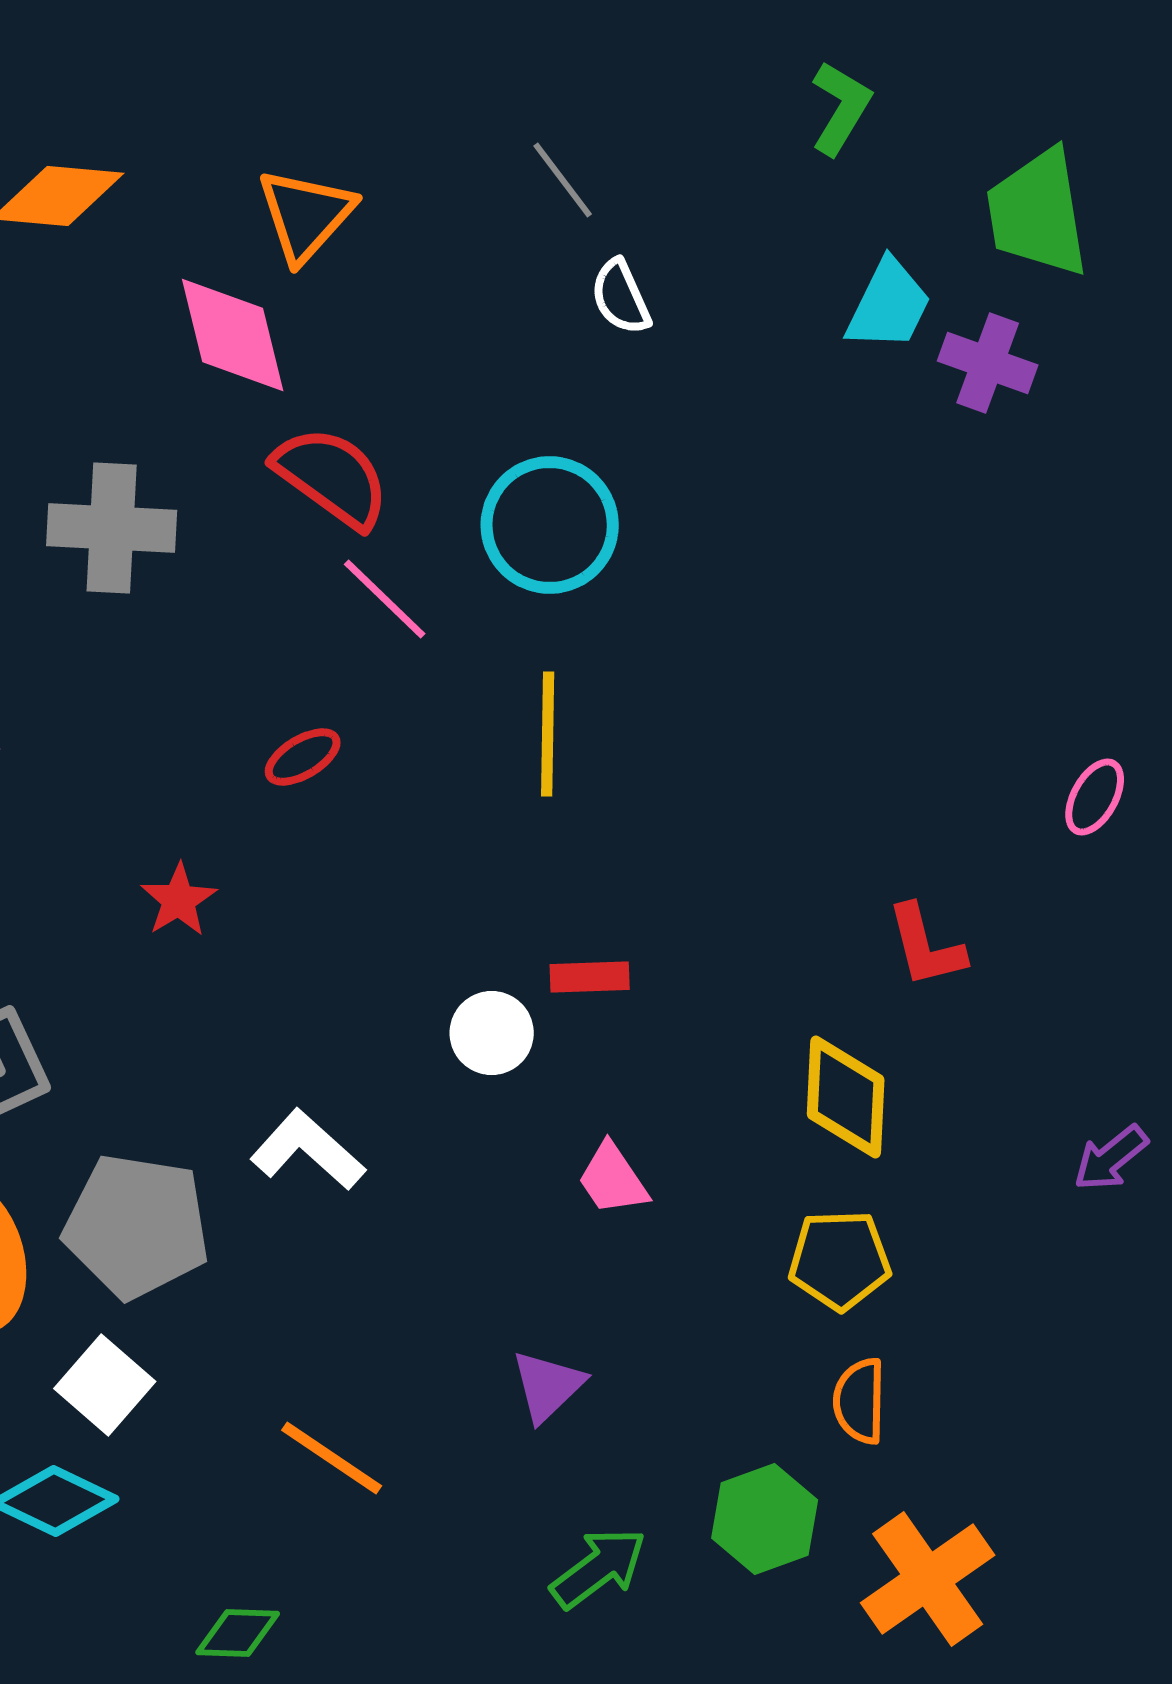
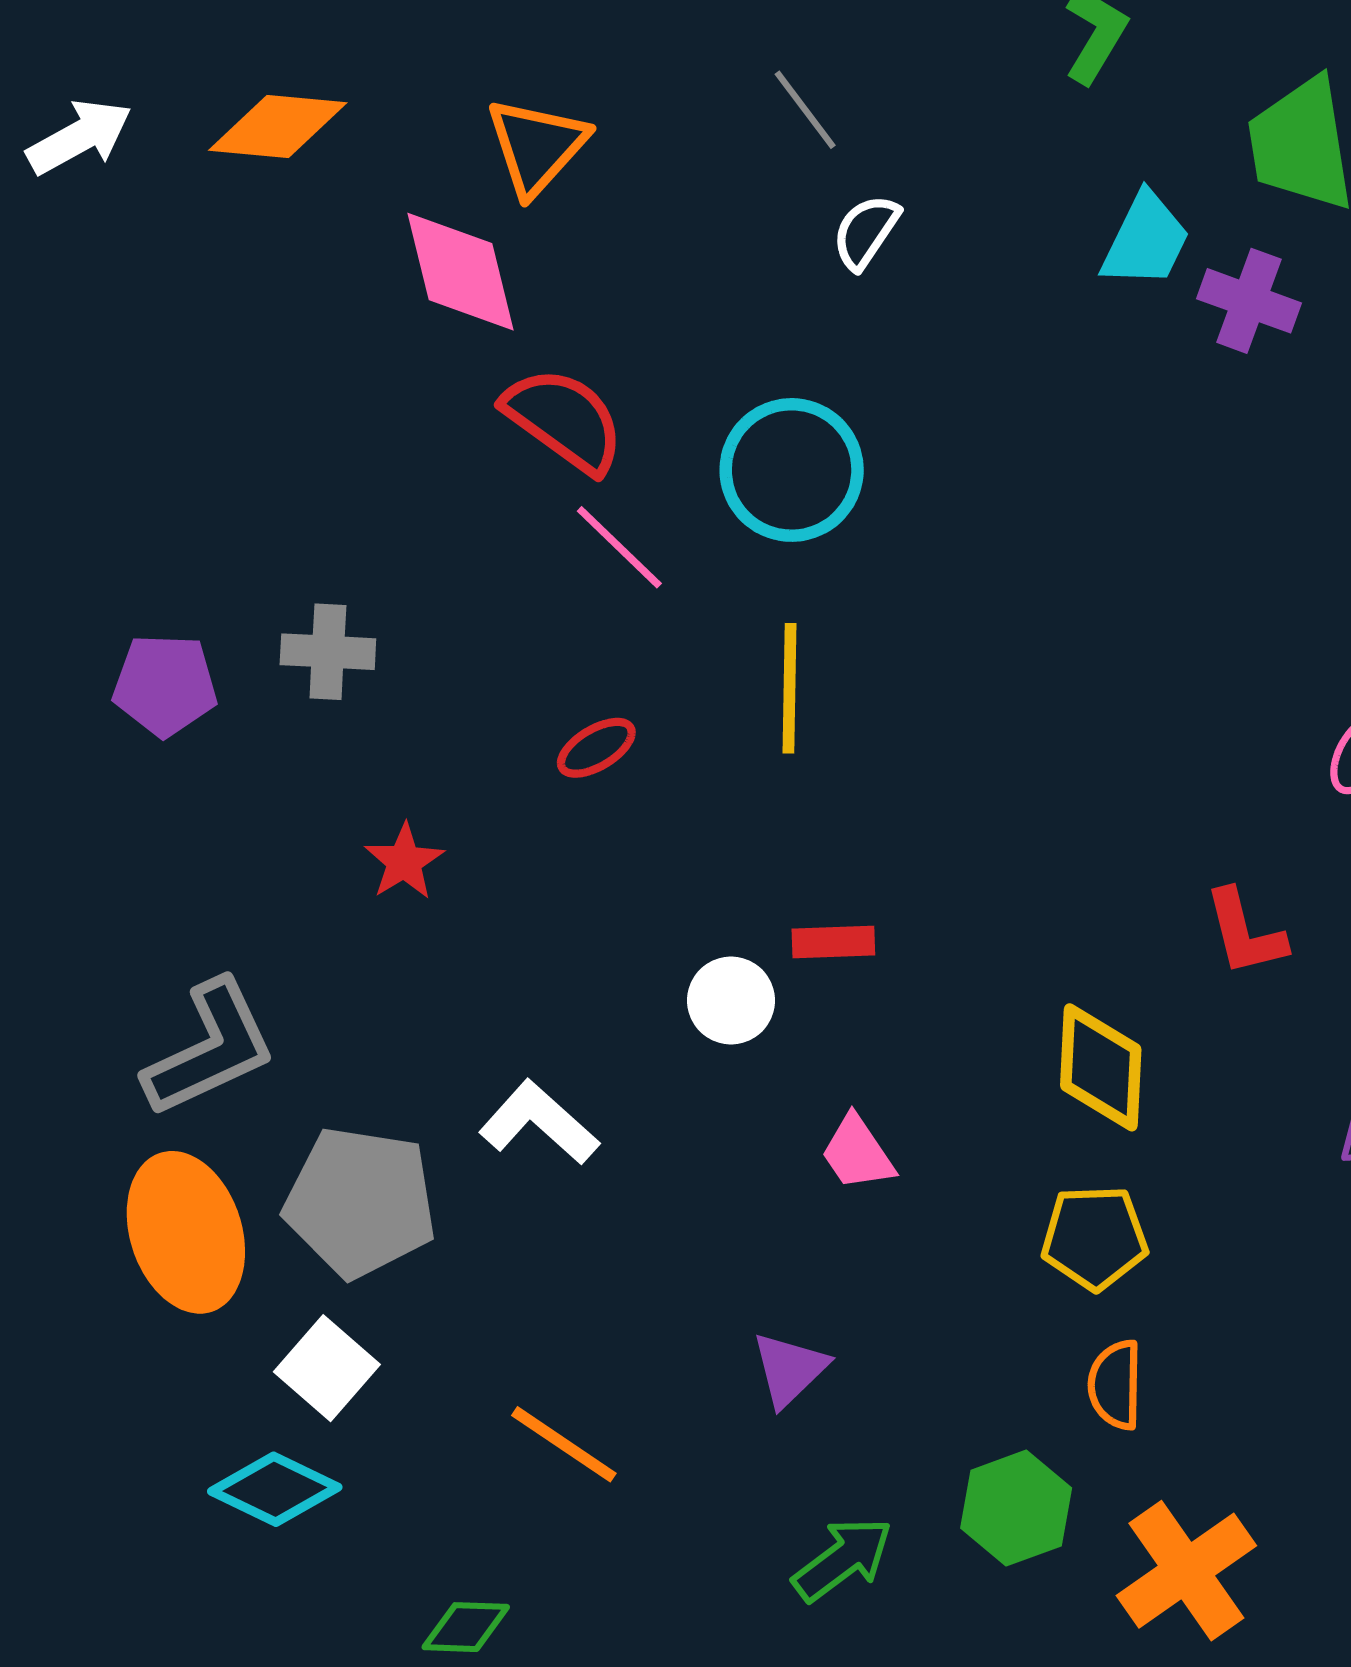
white semicircle: (621, 297) -> (866, 232), turned 58
gray cross: (112, 528) -> (328, 652), moved, size x0.7
red ellipse: (303, 757) -> (596, 748), moved
red L-shape: (926, 946) -> (1245, 933), moved

